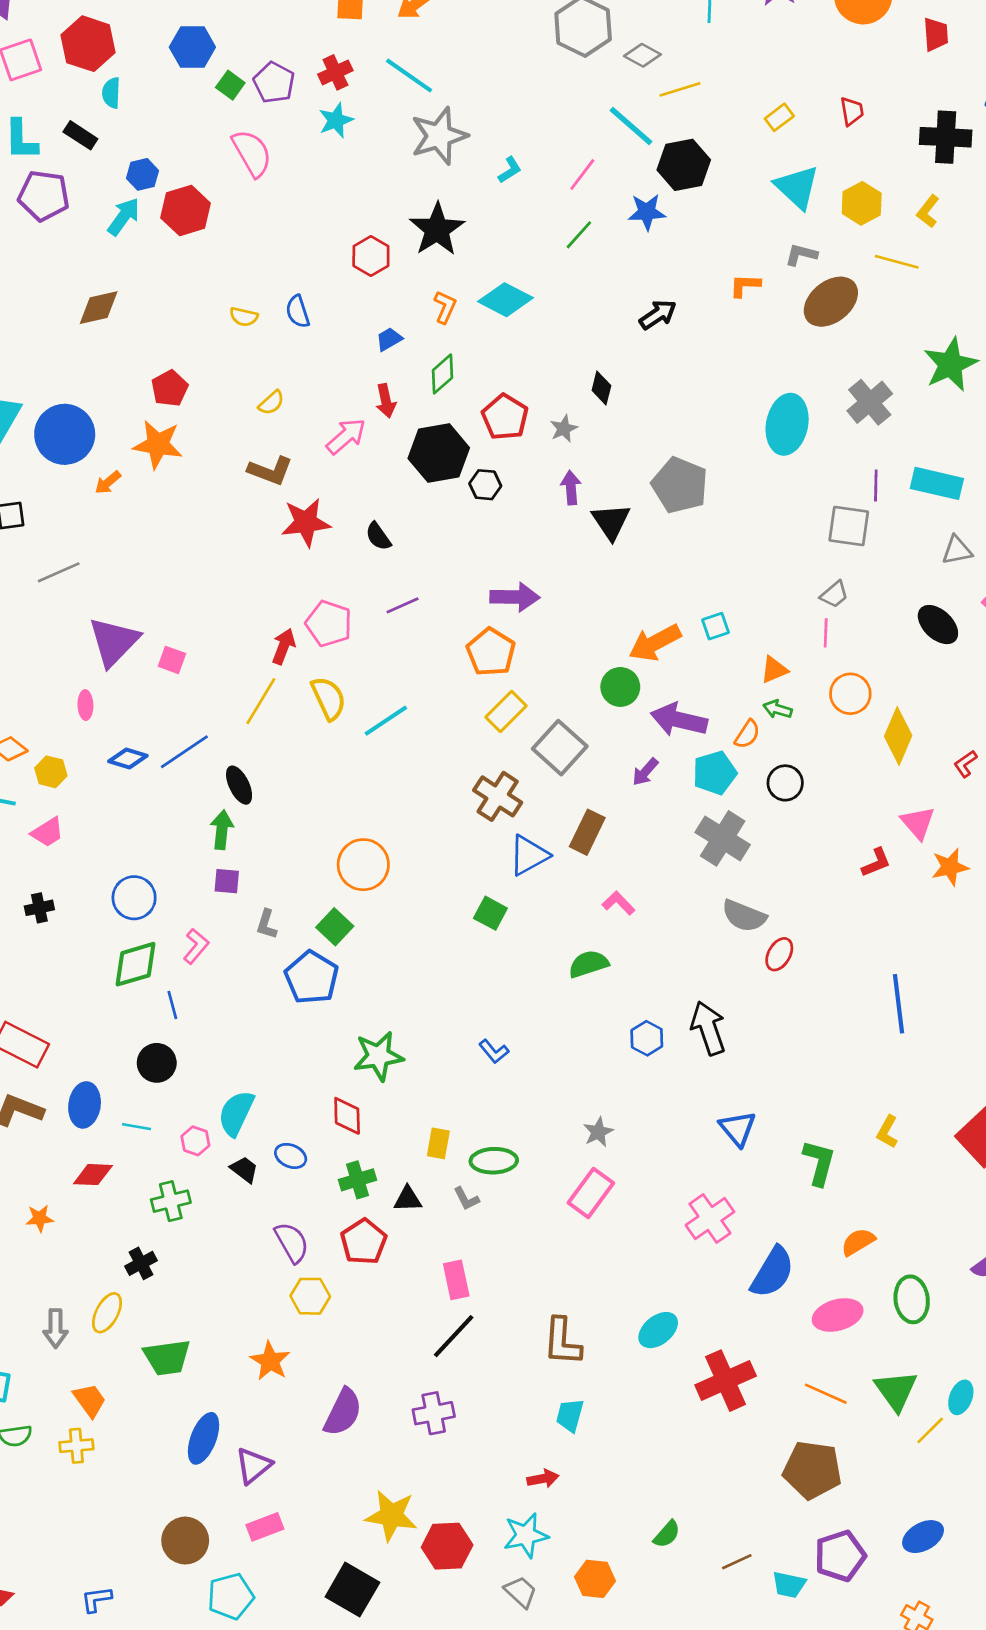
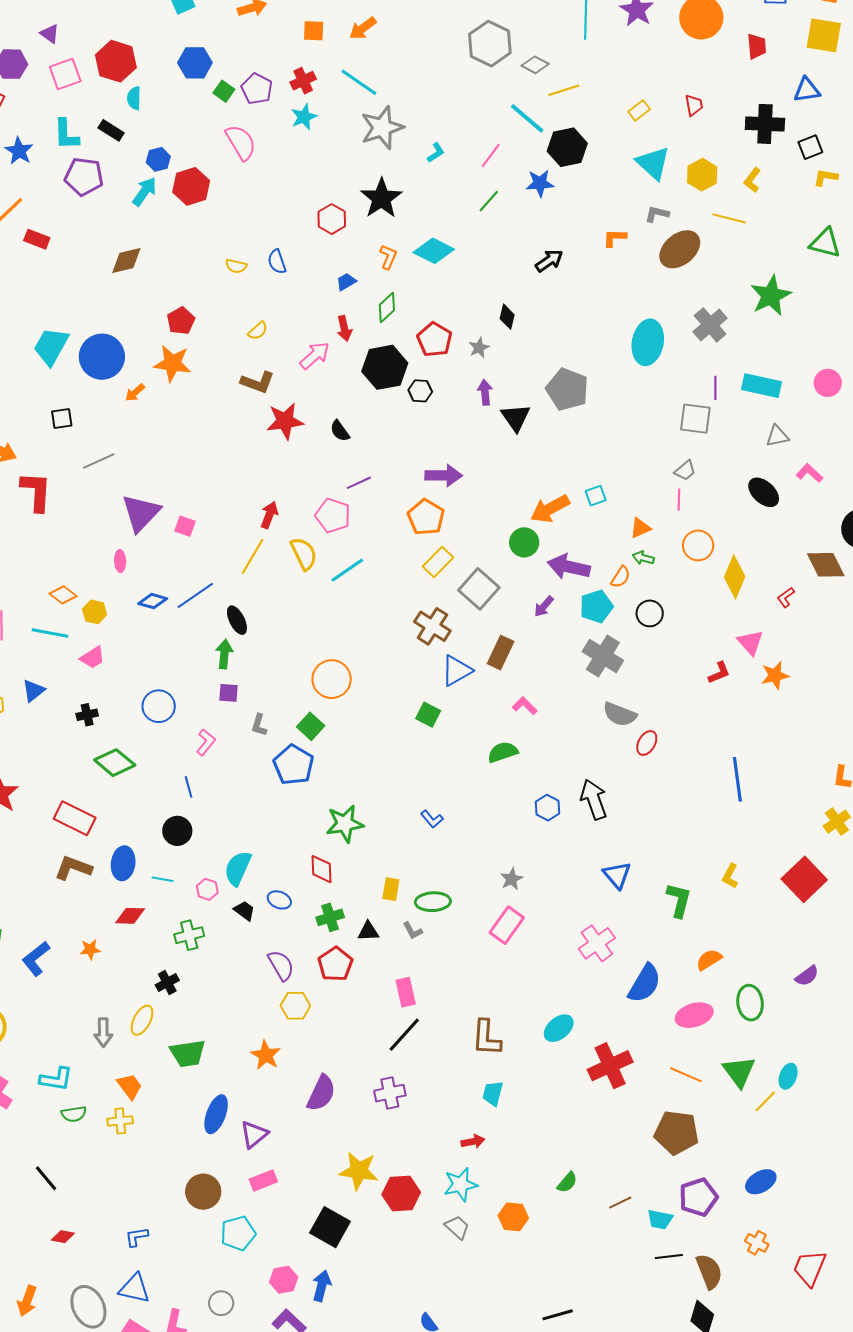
pink pentagon: (329, 624) -> (333, 515), moved
green diamond: (135, 964) -> (115, 763), moved, turned 57

